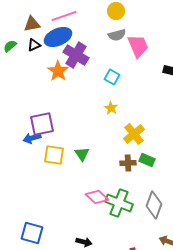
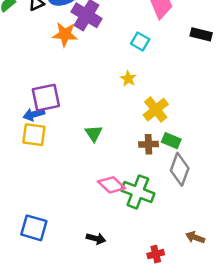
orange star: (58, 71) -> (65, 34), turned -30
cyan square: (112, 77) -> (140, 42), moved
yellow square: (54, 155) -> (34, 135), moved
gray diamond: (154, 205) -> (180, 169), moved

